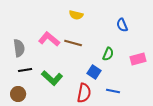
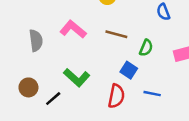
brown line: (73, 43) -> (116, 34), moved
black line: (25, 70) -> (53, 99), moved, turned -32
brown circle: (18, 94) -> (28, 87), moved

